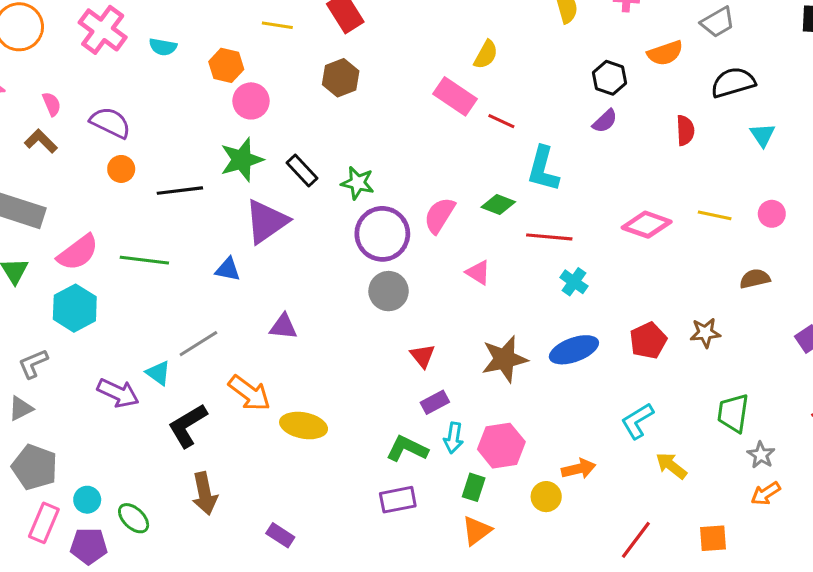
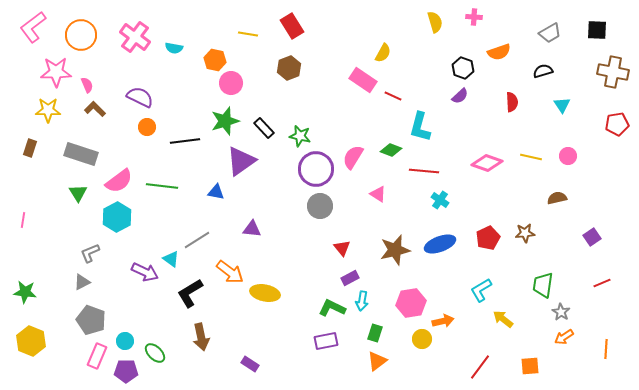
gray trapezoid: (718, 22) -> (550, 33), moved
black semicircle: (733, 82) -> (543, 71), size x0.7
pink semicircle: (52, 104) -> (87, 85), moved
pink hexagon: (501, 446) -> (411, 303), moved

